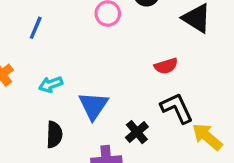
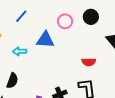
blue triangle: (93, 106) -> (45, 40), moved, turned 42

